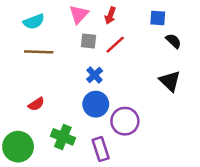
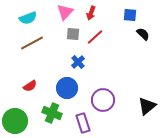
brown line: (39, 52) -> (32, 43), turned -30
black triangle: (170, 81) -> (147, 106), moved, turned 36
blue circle: (96, 104) -> (67, 88), moved

